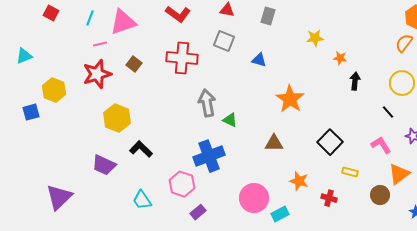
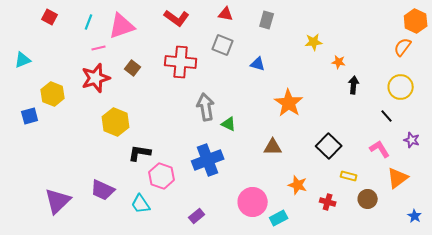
black L-shape: (141, 149) -> (140, 153), turned -35
purple trapezoid: (104, 165) -> (103, 190), moved
pink hexagon: (182, 184) -> (162, 176), moved
brown circle: (380, 195) -> (368, 199), moved

